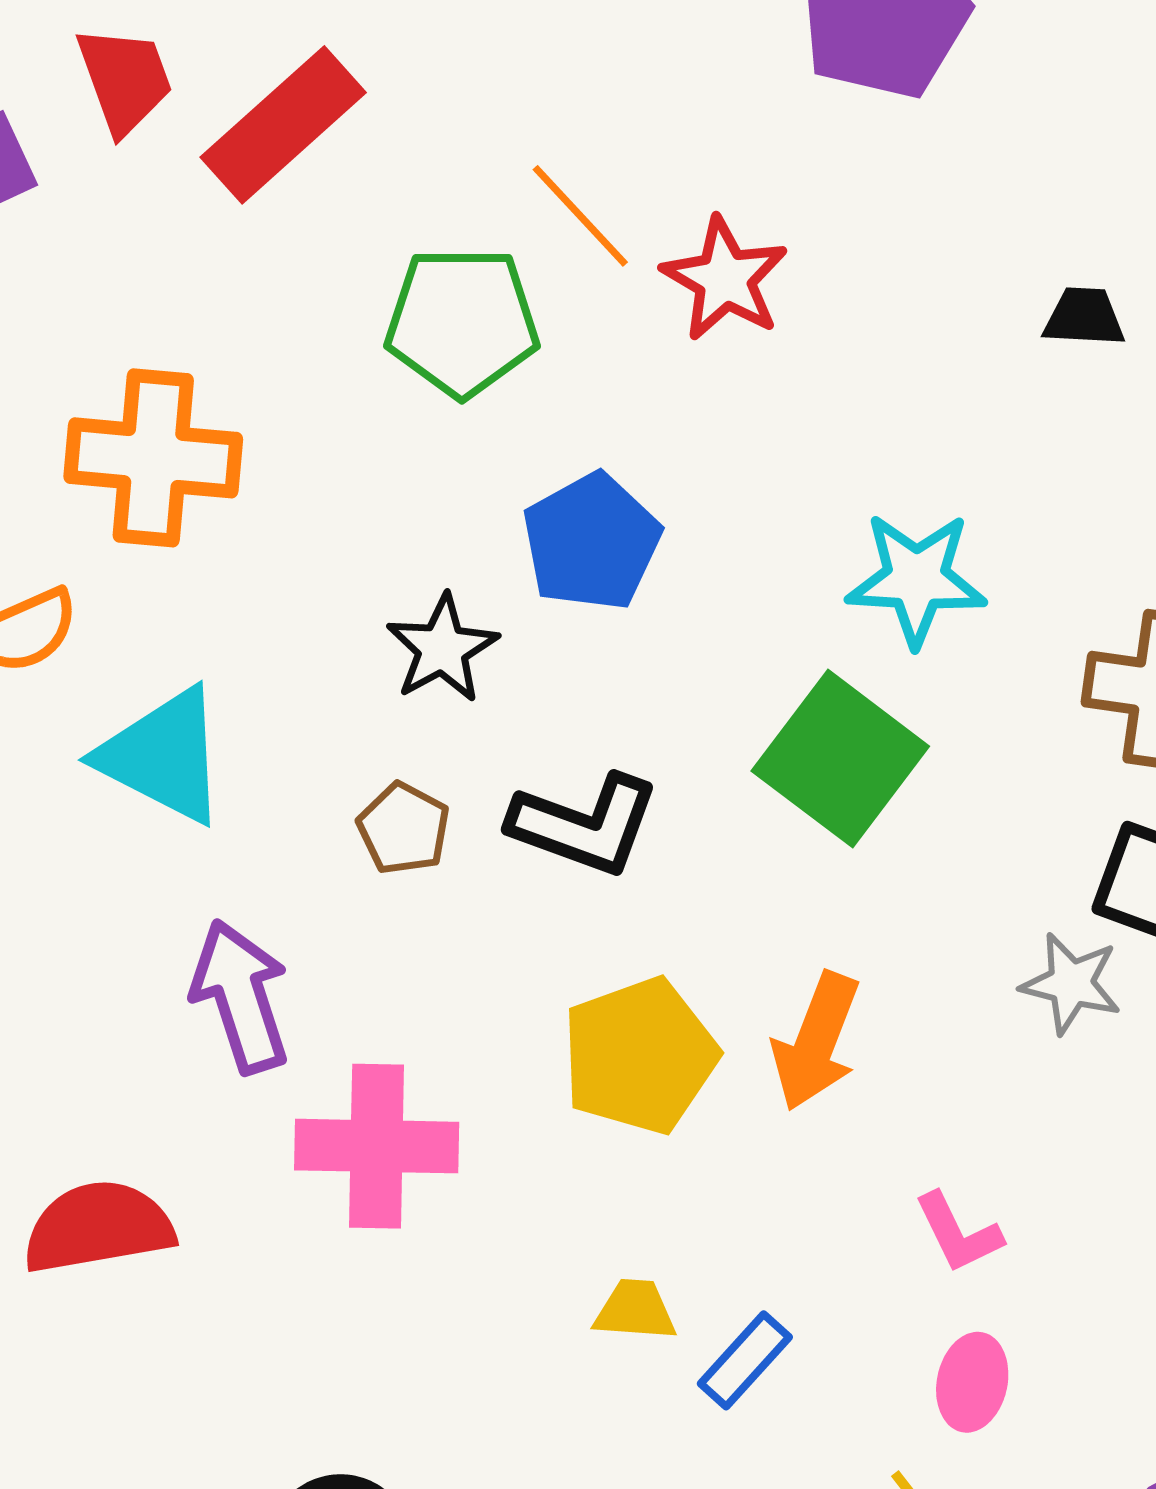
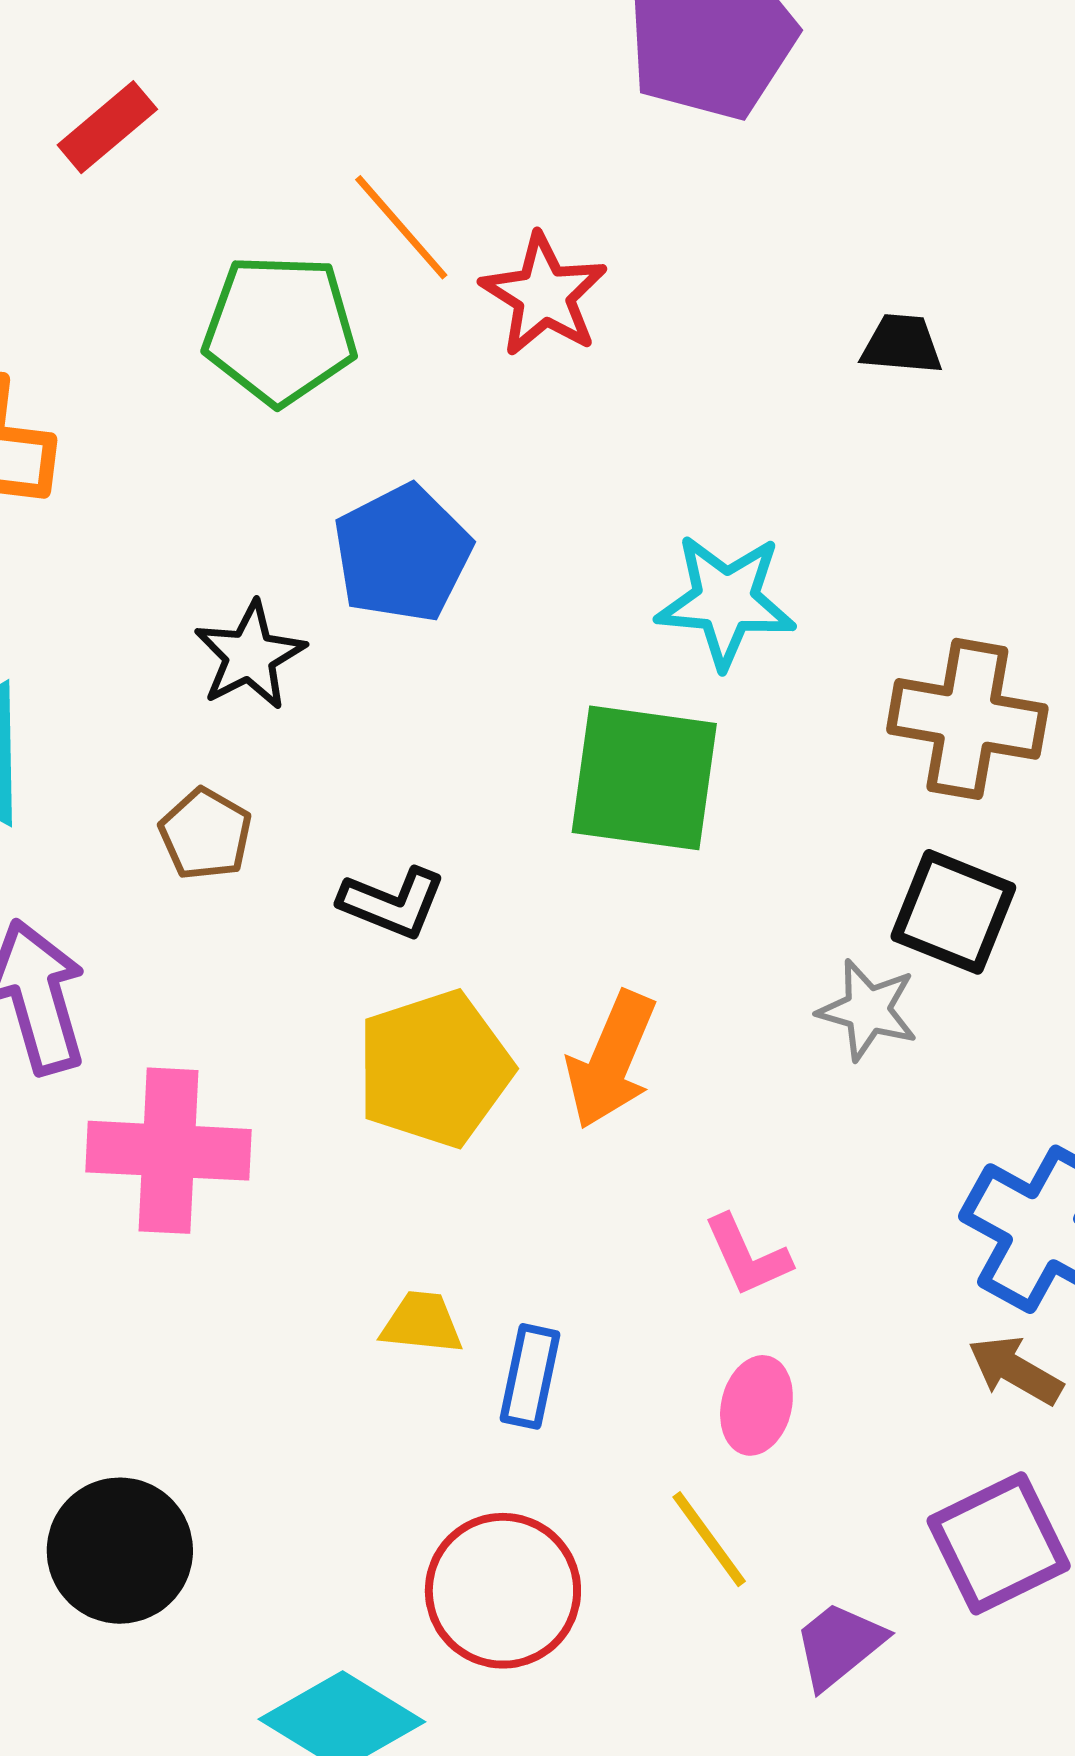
red rectangle: (283, 125) -> (107, 127), size x0.6
green square: (840, 759) -> (644, 778), turned -31
black L-shape: (584, 825) -> (392, 903), moved, size x0.7
blue rectangle: (745, 1360) -> (530, 1376), turned -32

